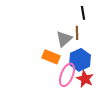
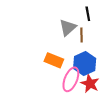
gray triangle: (64, 39) -> (68, 28), moved

